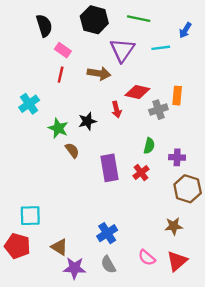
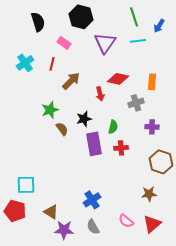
green line: (139, 19) -> (134, 17), moved, turned 60
pink rectangle: (63, 50) -> (64, 43), moved
brown arrow: (99, 73) -> (71, 81), moved, turned -54
cyan cross: (29, 104) -> (25, 63), moved
gray cross: (158, 110) -> (136, 103), moved
black star: (87, 121) -> (84, 119), moved
green star: (58, 128) -> (50, 110), turned 30
green semicircle: (149, 146) -> (113, 127), moved
purple cross: (177, 157) -> (152, 127), moved
red cross: (141, 172) -> (121, 148), turned 32

